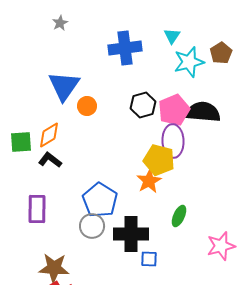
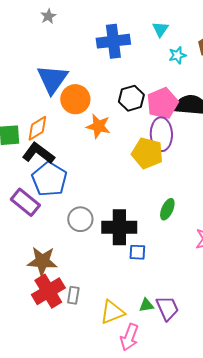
cyan star: (189, 62) -> (177, 55), size x0.6
orange circle: (87, 106) -> (75, 99), size x1.5
black L-shape: (50, 160) -> (38, 153), size x1.4
orange star: (149, 181) -> (98, 126), moved, turned -30
blue pentagon: (100, 200) -> (49, 179), moved
purple rectangle: (37, 209) -> (25, 202), turned -52

